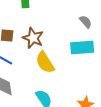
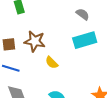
yellow semicircle: (45, 62) -> (52, 63), size x0.6

